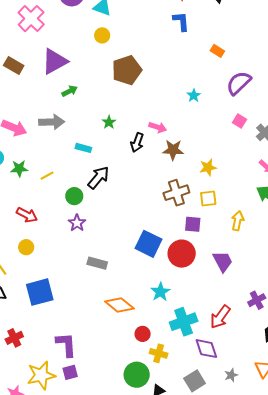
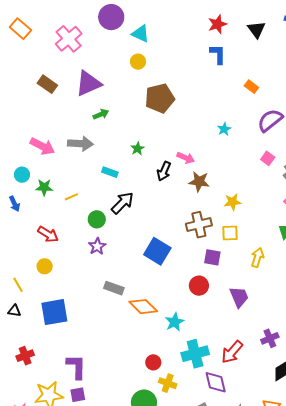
blue square: (148, 244) -> (157, 251), moved
red circle: (182, 254) -> (199, 286), size x0.7
orange diamond: (119, 305) -> (143, 307), moved

